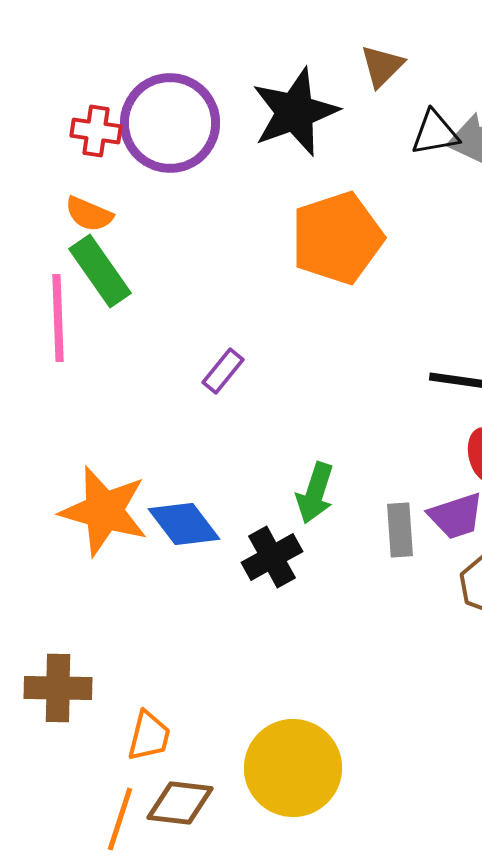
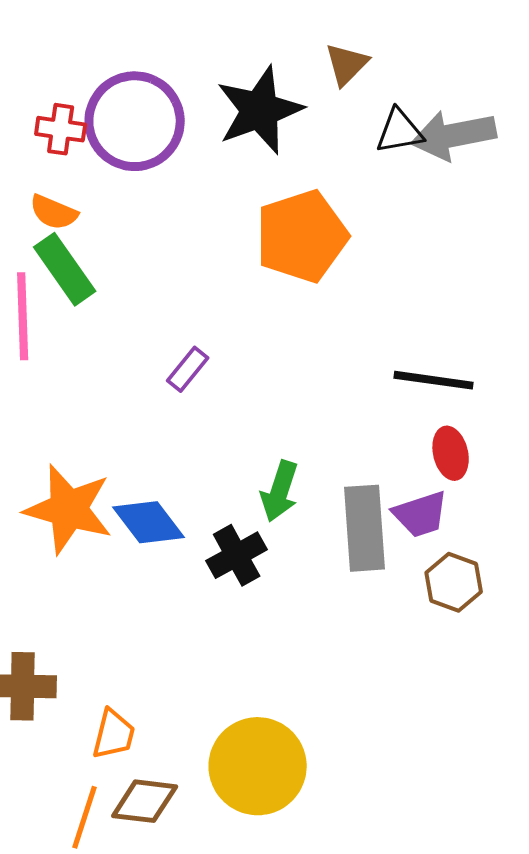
gray rectangle: (400, 530) -> (365, 528), size x1.6

